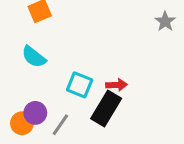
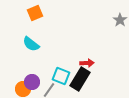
cyan square: (80, 85) -> (61, 76), moved

